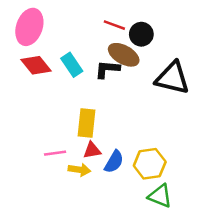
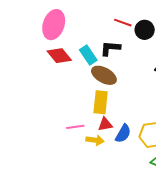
brown ellipse: (124, 55) -> (104, 75), moved
black L-shape: (107, 69) -> (110, 48), moved

